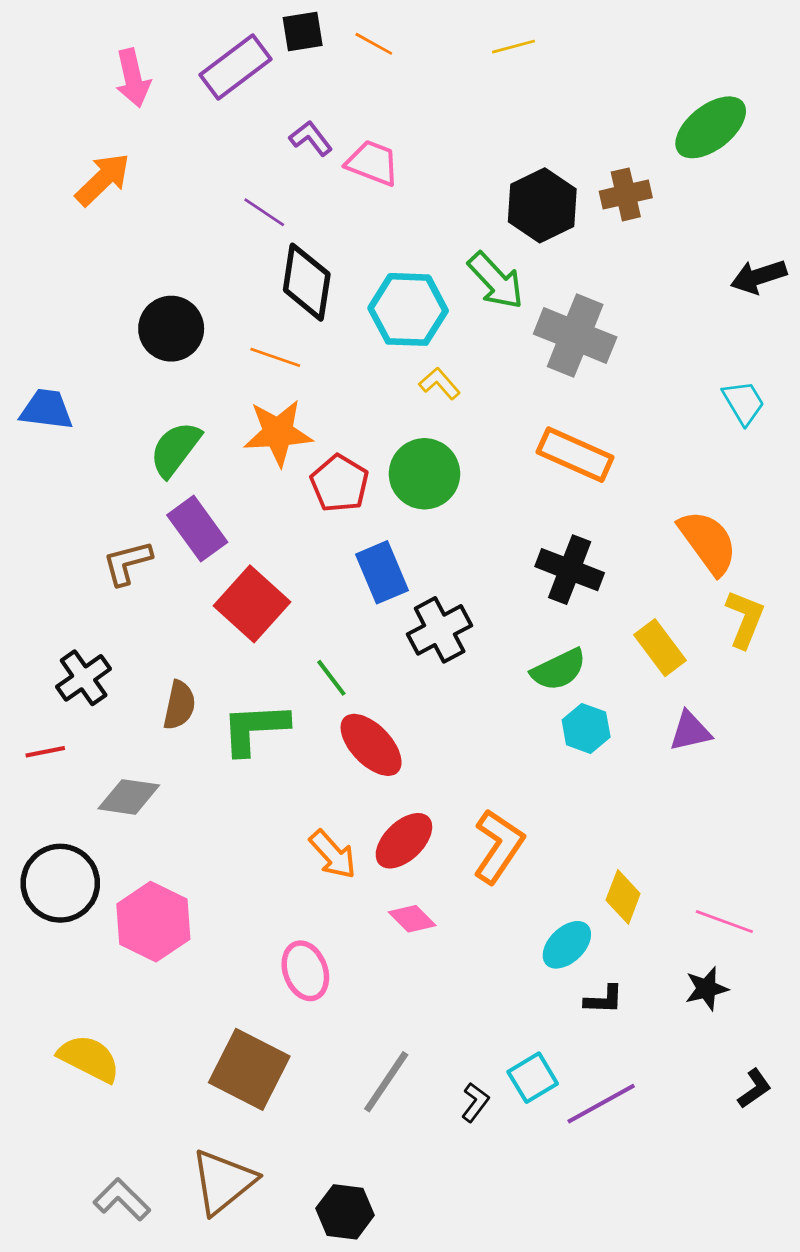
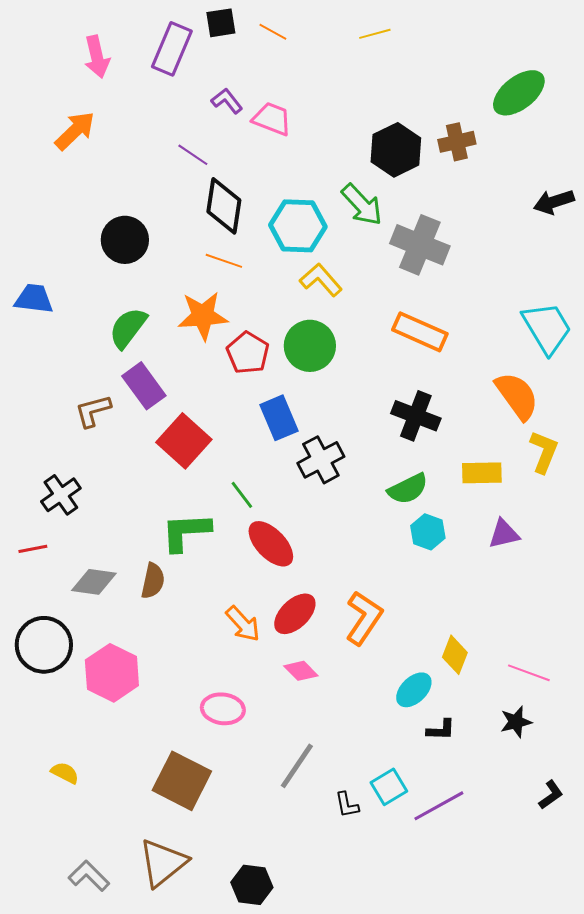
purple rectangle: (236, 67) -> (172, 49), turned -30
orange line: (275, 357) -> (224, 261), moved
yellow L-shape: (440, 383) -> (321, 280), size x1.4
cyan trapezoid: (744, 403) -> (547, 328), moved, size x1.6
yellow rectangle: (660, 648) -> (482, 473), turned -54
brown semicircle: (179, 705) -> (153, 581), moved
pink ellipse: (305, 971) -> (223, 709), turned -63
yellow semicircle: (89, 1058) -> (65, 773), size x0.6
gray line: (386, 1082) -> (297, 766), moved
black L-shape: (475, 1102) -> (347, 805), turned 132

